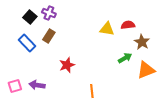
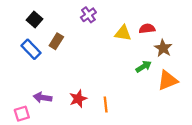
purple cross: (49, 13) -> (88, 15), moved, turned 32
red star: (67, 65) -> (78, 99), moved
pink square: (15, 86) -> (22, 114), moved

